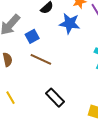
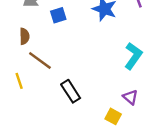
brown line: (41, 59) -> (40, 61), moved

